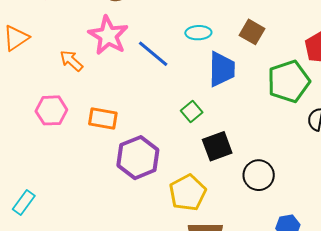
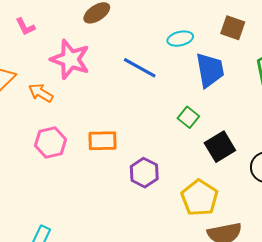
pink star: (108, 35) -> (70, 59), moved
orange arrow: (71, 61) -> (41, 93), moved
purple hexagon: (138, 158) -> (144, 173), size x0.7

